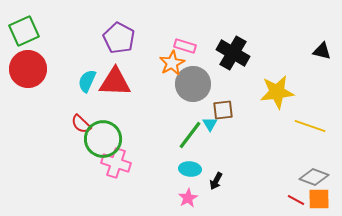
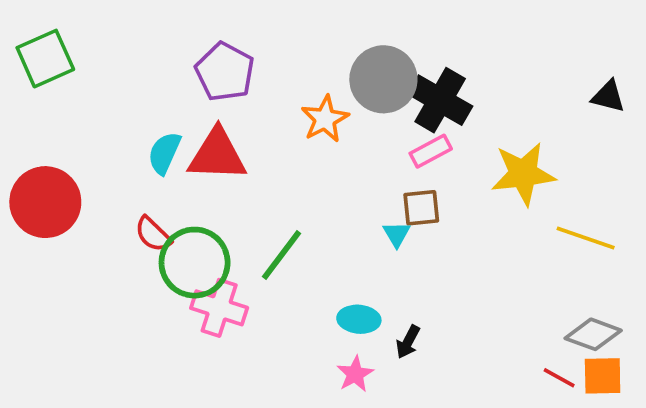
pink rectangle: (185, 46) -> (431, 151), moved, turned -45
red circle: (28, 69) -> (45, 202), moved
gray circle: (193, 84) -> (383, 79), moved
green line: (190, 135) -> (281, 255), moved

